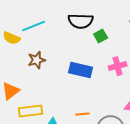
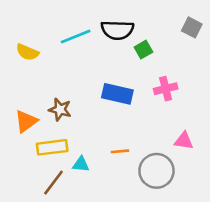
cyan line: (34, 26) -> (76, 37), moved
brown star: (37, 60) -> (60, 110), moved, turned 30

